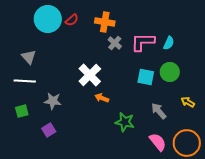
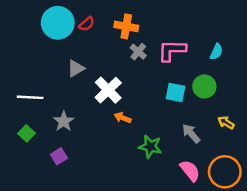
cyan semicircle: (169, 43) -> (216, 52), moved
gray triangle: (29, 57) -> (76, 68), moved, turned 42
gray star: (53, 101) -> (64, 121), turned 30
green square: (22, 111) -> (26, 133), turned -32

